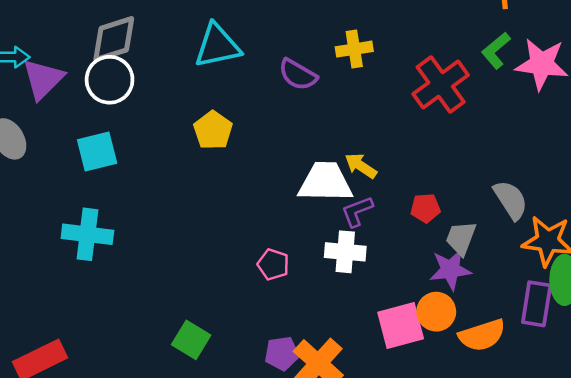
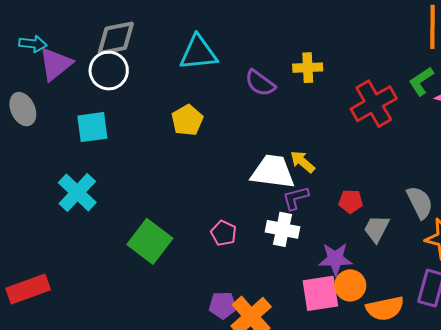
cyan cross: (87, 234) -> (77, 192), turned 30
purple star: (450, 270) -> (335, 259), moved
green square: (191, 340) -> (150, 241), moved, size x1.4

